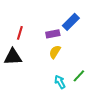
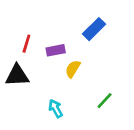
purple rectangle: (53, 34) -> (56, 50), moved
cyan arrow: (60, 82) -> (56, 109), moved

